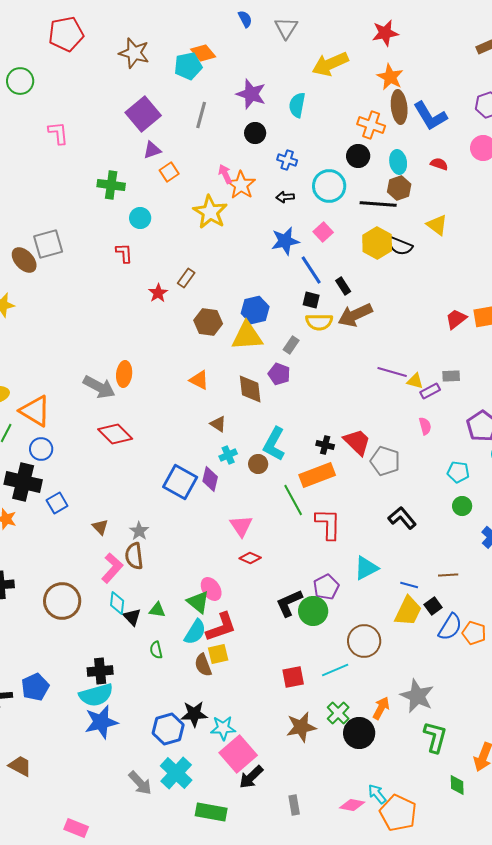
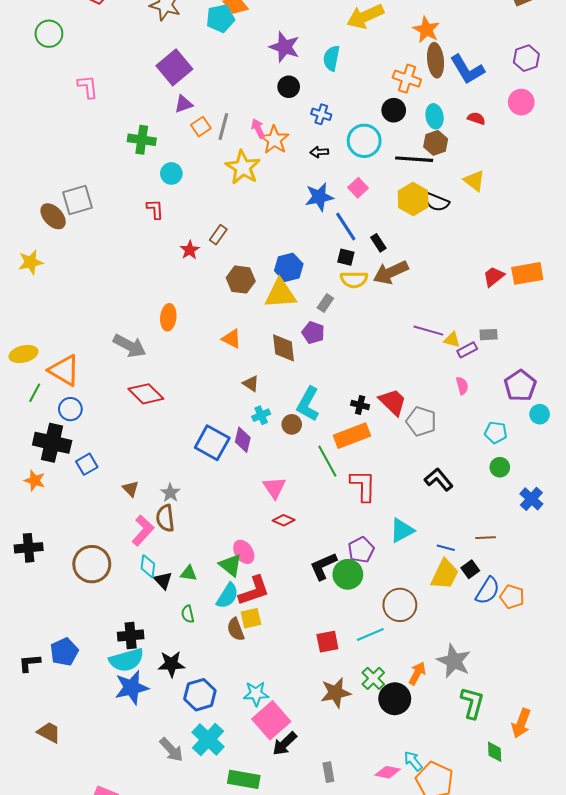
gray line: (201, 115) -> (223, 127), moved
orange ellipse: (124, 374) -> (168, 317), moved
black star: (194, 714) -> (171, 664), moved

